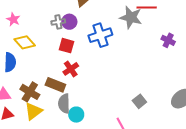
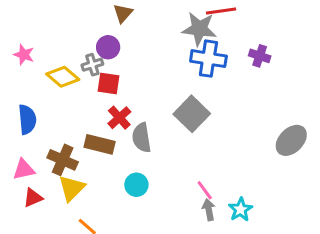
gray cross: (58, 22) -> (92, 65), moved
blue cross: (100, 35) -> (208, 59), moved, turned 35
yellow diamond: (25, 42) -> (63, 77), moved
gray square: (139, 101) -> (192, 114), moved, size x1.6
gray semicircle: (64, 104) -> (142, 138), moved

